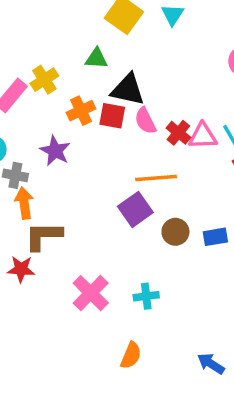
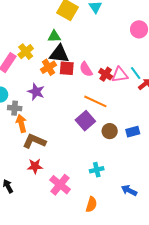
black triangle: (128, 90) -> (59, 54), moved
orange line: (156, 178) -> (95, 101), turned 35
brown L-shape: (43, 236) -> (34, 141), turned 30
red star: (21, 269) -> (35, 166), moved
pink cross: (91, 293) -> (60, 185), moved
blue arrow: (211, 364) -> (129, 190), moved

